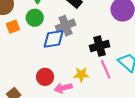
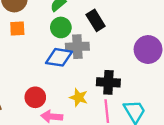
green circle: (35, 18) -> (61, 27), moved
yellow star: (81, 75) -> (79, 97), moved

